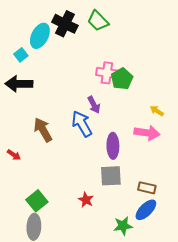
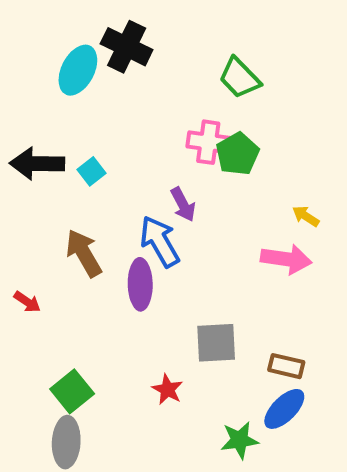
green trapezoid: (98, 21) -> (240, 78), moved
cyan square: (21, 55) -> (92, 171), moved
purple ellipse: (113, 146) -> (140, 284), moved

